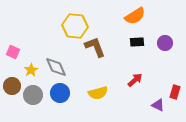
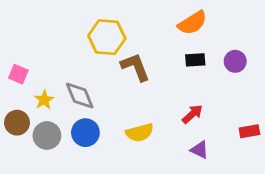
red rectangle: (175, 92) -> (249, 131), turned 64
purple triangle: (158, 105) -> (200, 150), moved

